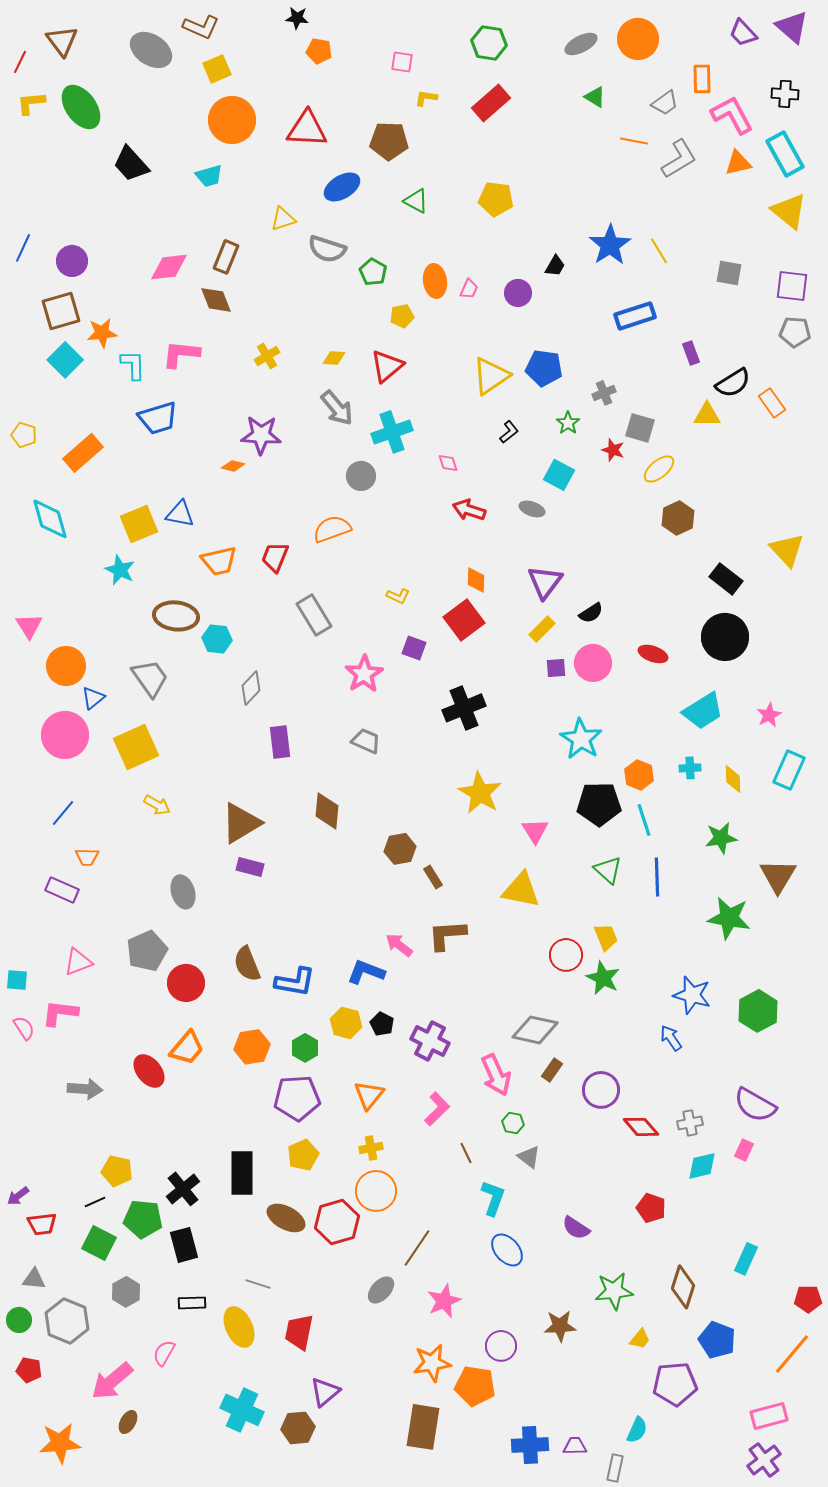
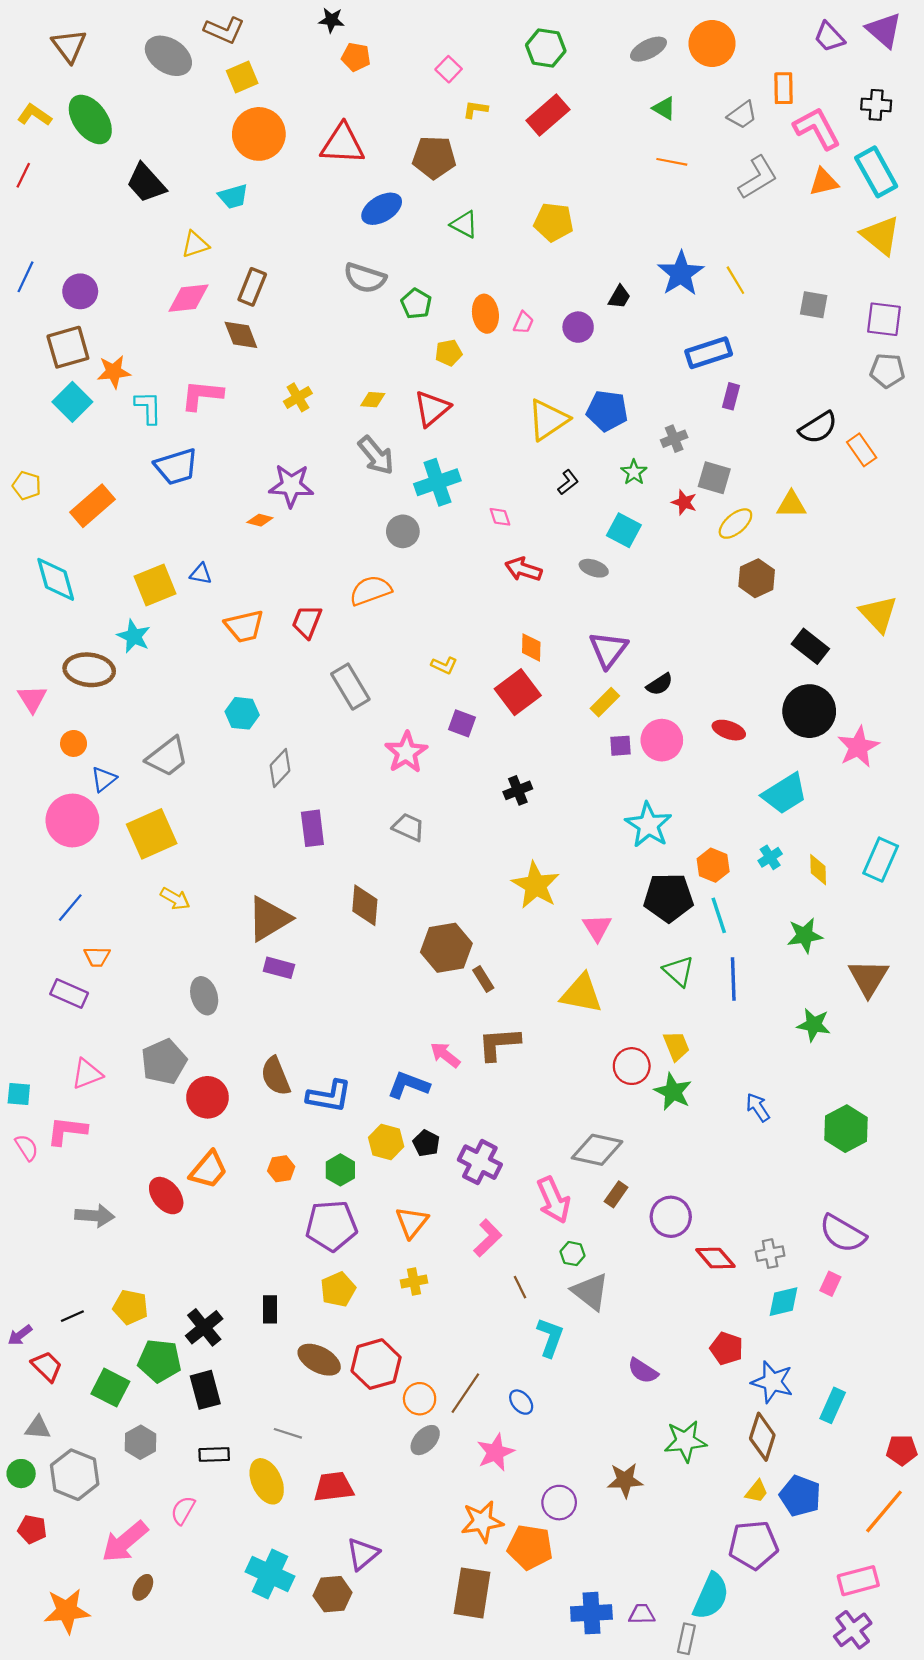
red line: (20, 62) -> (23, 175), moved
pink square: (402, 62) -> (449, 69), turned 35
yellow L-shape: (31, 103) -> (34, 115), turned 40
orange line: (634, 141) -> (672, 162), moved
yellow triangle: (283, 219) -> (195, 244), moved
purple rectangle: (691, 353) -> (731, 396), moved, turned 35
yellow triangle: (707, 415) -> (791, 505), moved
blue triangle: (180, 514) -> (201, 574), size x0.7
brown ellipse: (176, 616) -> (89, 670), moved
orange circle: (66, 666) -> (74, 743), size x0.6
gray trapezoid: (150, 678) -> (167, 757), turned 87
black cross: (464, 708) -> (518, 790), size x0.6
pink star: (769, 715) -> (858, 747), moved, size x1.5
cyan cross: (690, 768) -> (770, 857), turned -30
brown hexagon: (400, 849) -> (446, 948), size x1.4
green star: (729, 918) -> (814, 1025), size x0.7
blue star: (692, 995) -> (772, 1382), moved
blue arrow: (671, 1038) -> (758, 1107), moved
orange hexagon: (252, 1047) -> (281, 1169), size x0.7
gray triangle: (529, 1157) -> (590, 1292), size x1.5
black rectangle: (242, 1173) -> (270, 1309), size x0.6
orange circle: (376, 1191) -> (420, 1399), moved, size x0.7
black line: (95, 1202) -> (72, 1316), moved
red trapezoid: (42, 1224) -> (47, 1366), turned -128
blue ellipse: (507, 1250) -> (521, 1402), moved, size x0.7
red trapezoid: (299, 1332) -> (334, 1487), turned 72
yellow trapezoid: (640, 1339) -> (757, 1491), moved
cyan semicircle: (637, 1430) -> (711, 1596), size x1.6

